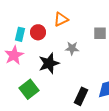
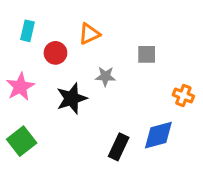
cyan rectangle: (20, 34) -> (28, 31), moved
green square: (29, 89) -> (22, 141), moved

